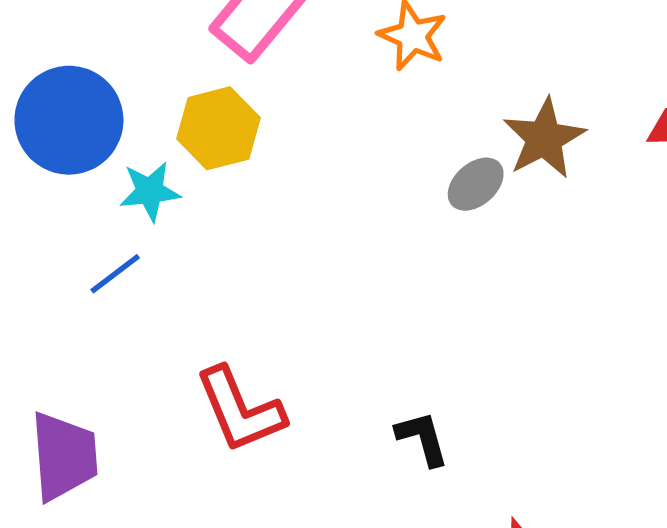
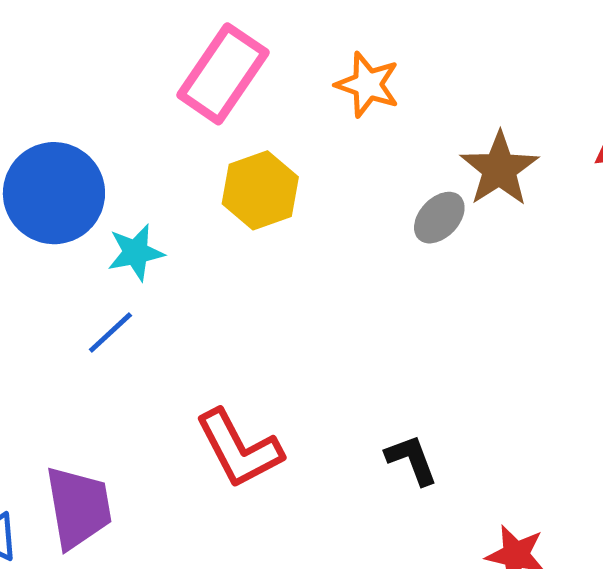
yellow hexagon: (218, 128) -> (260, 190), moved

